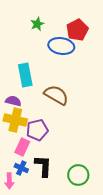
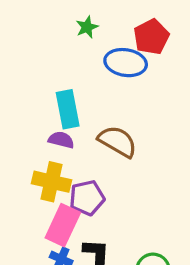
purple semicircle: (13, 101) -> (61, 140), moved
pink rectangle: (22, 147) -> (63, 225), size x1.4

